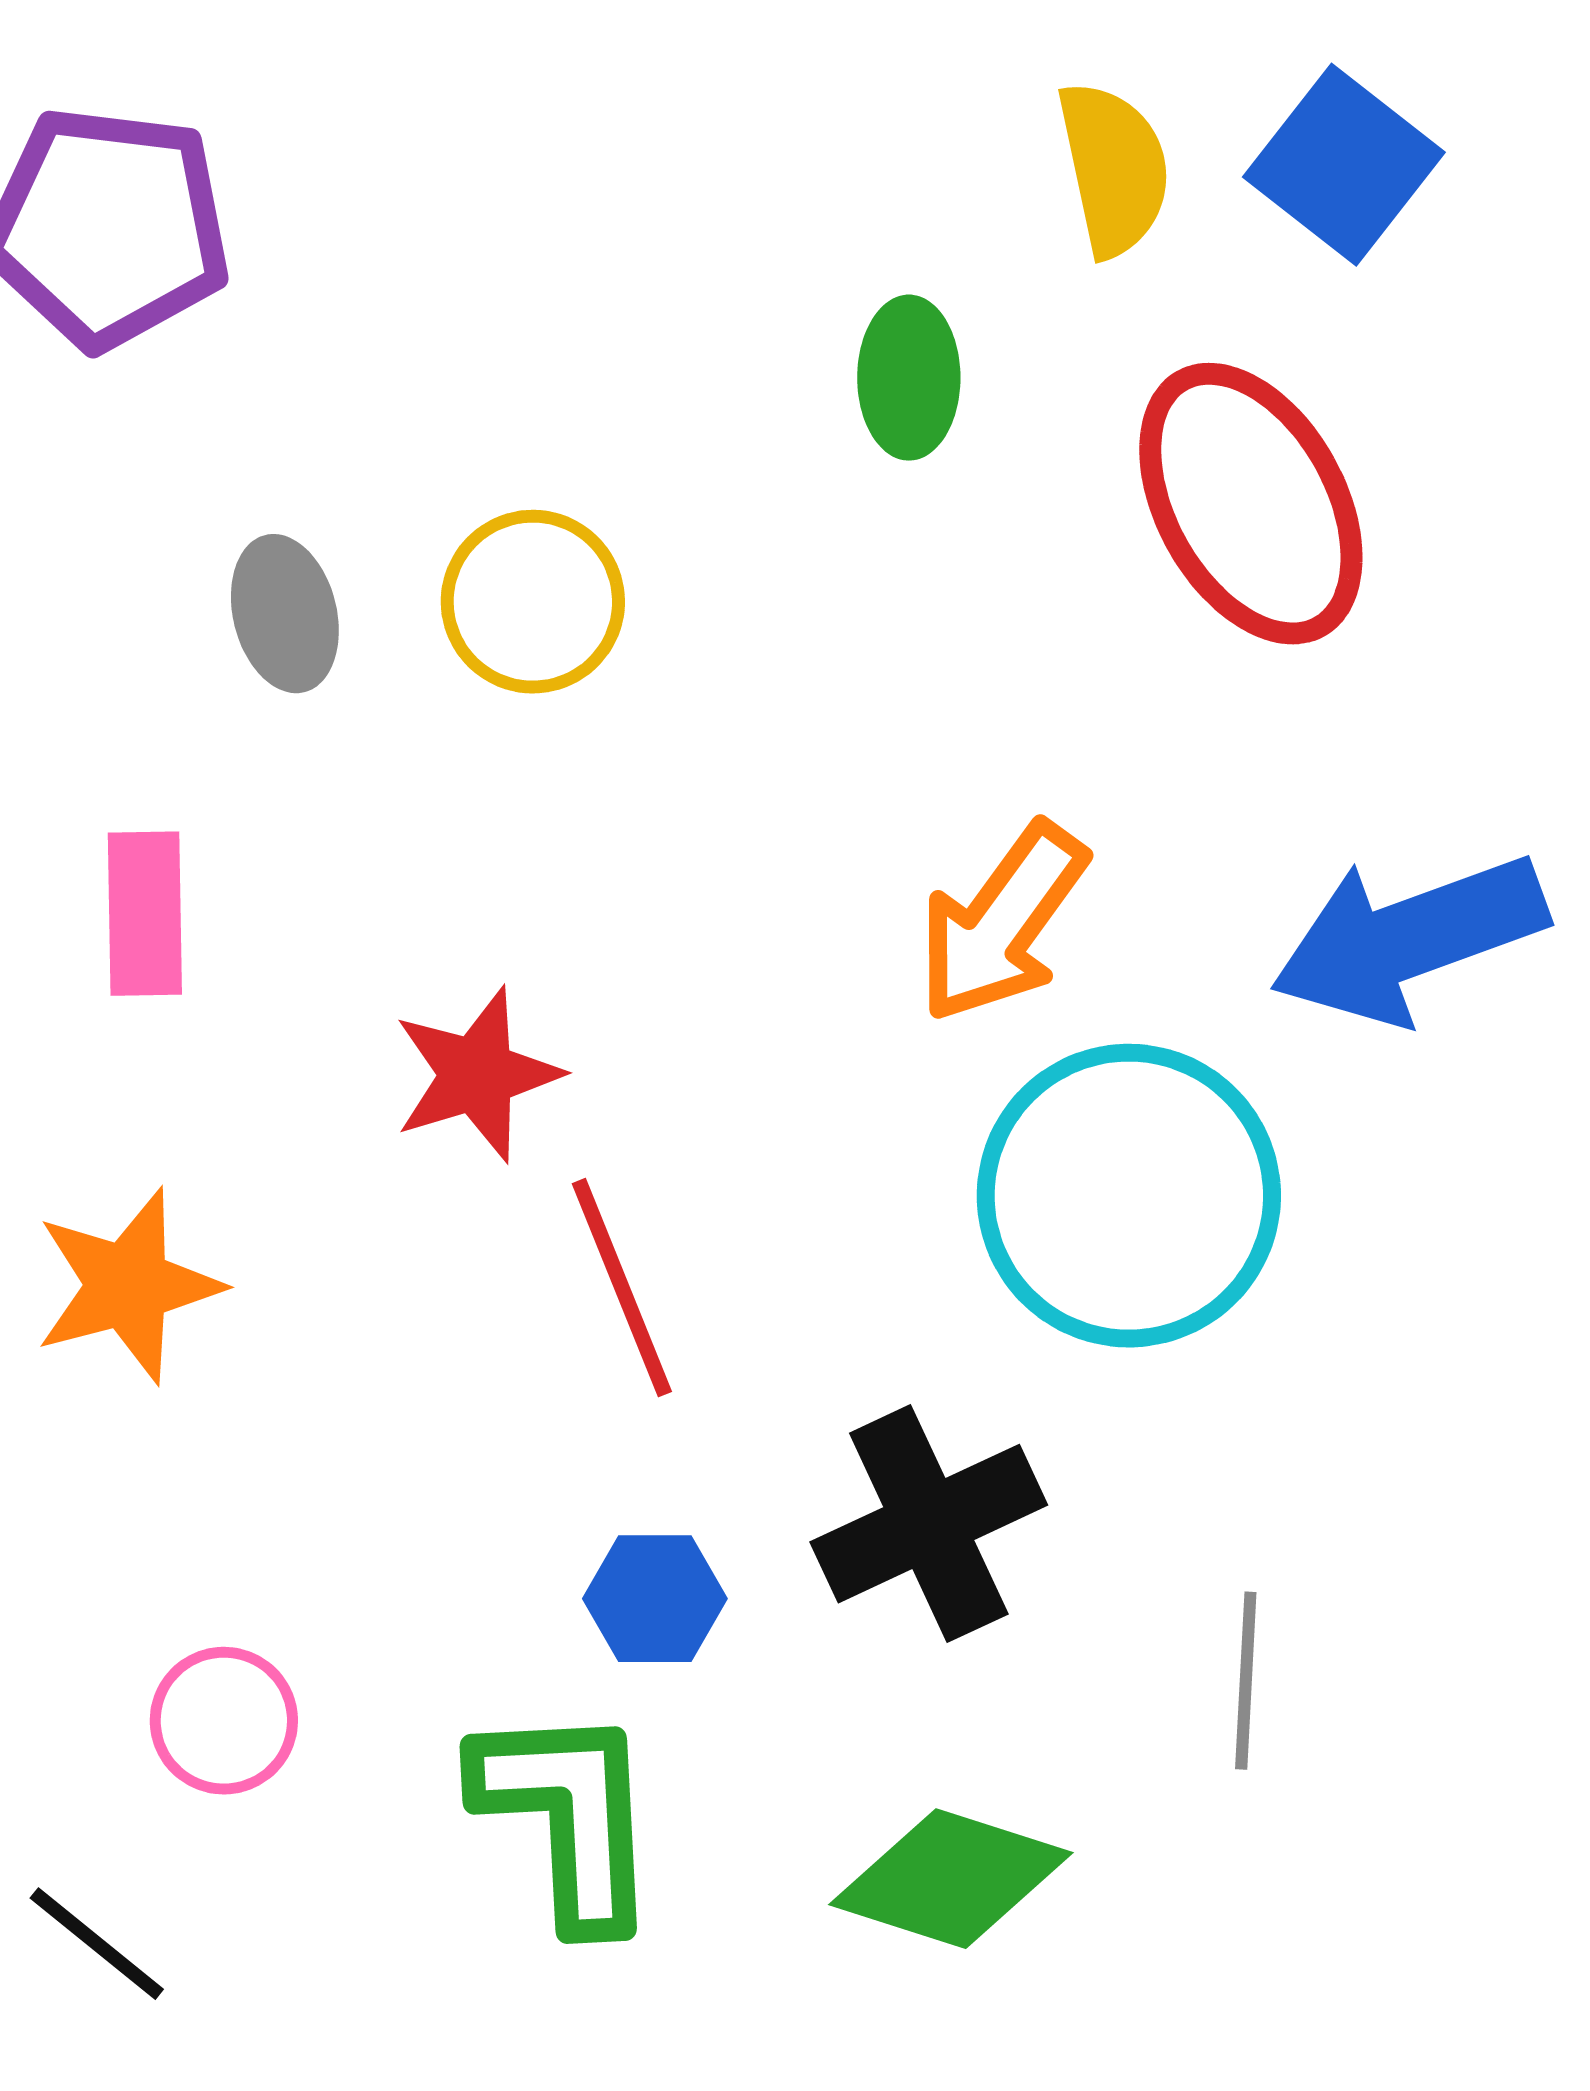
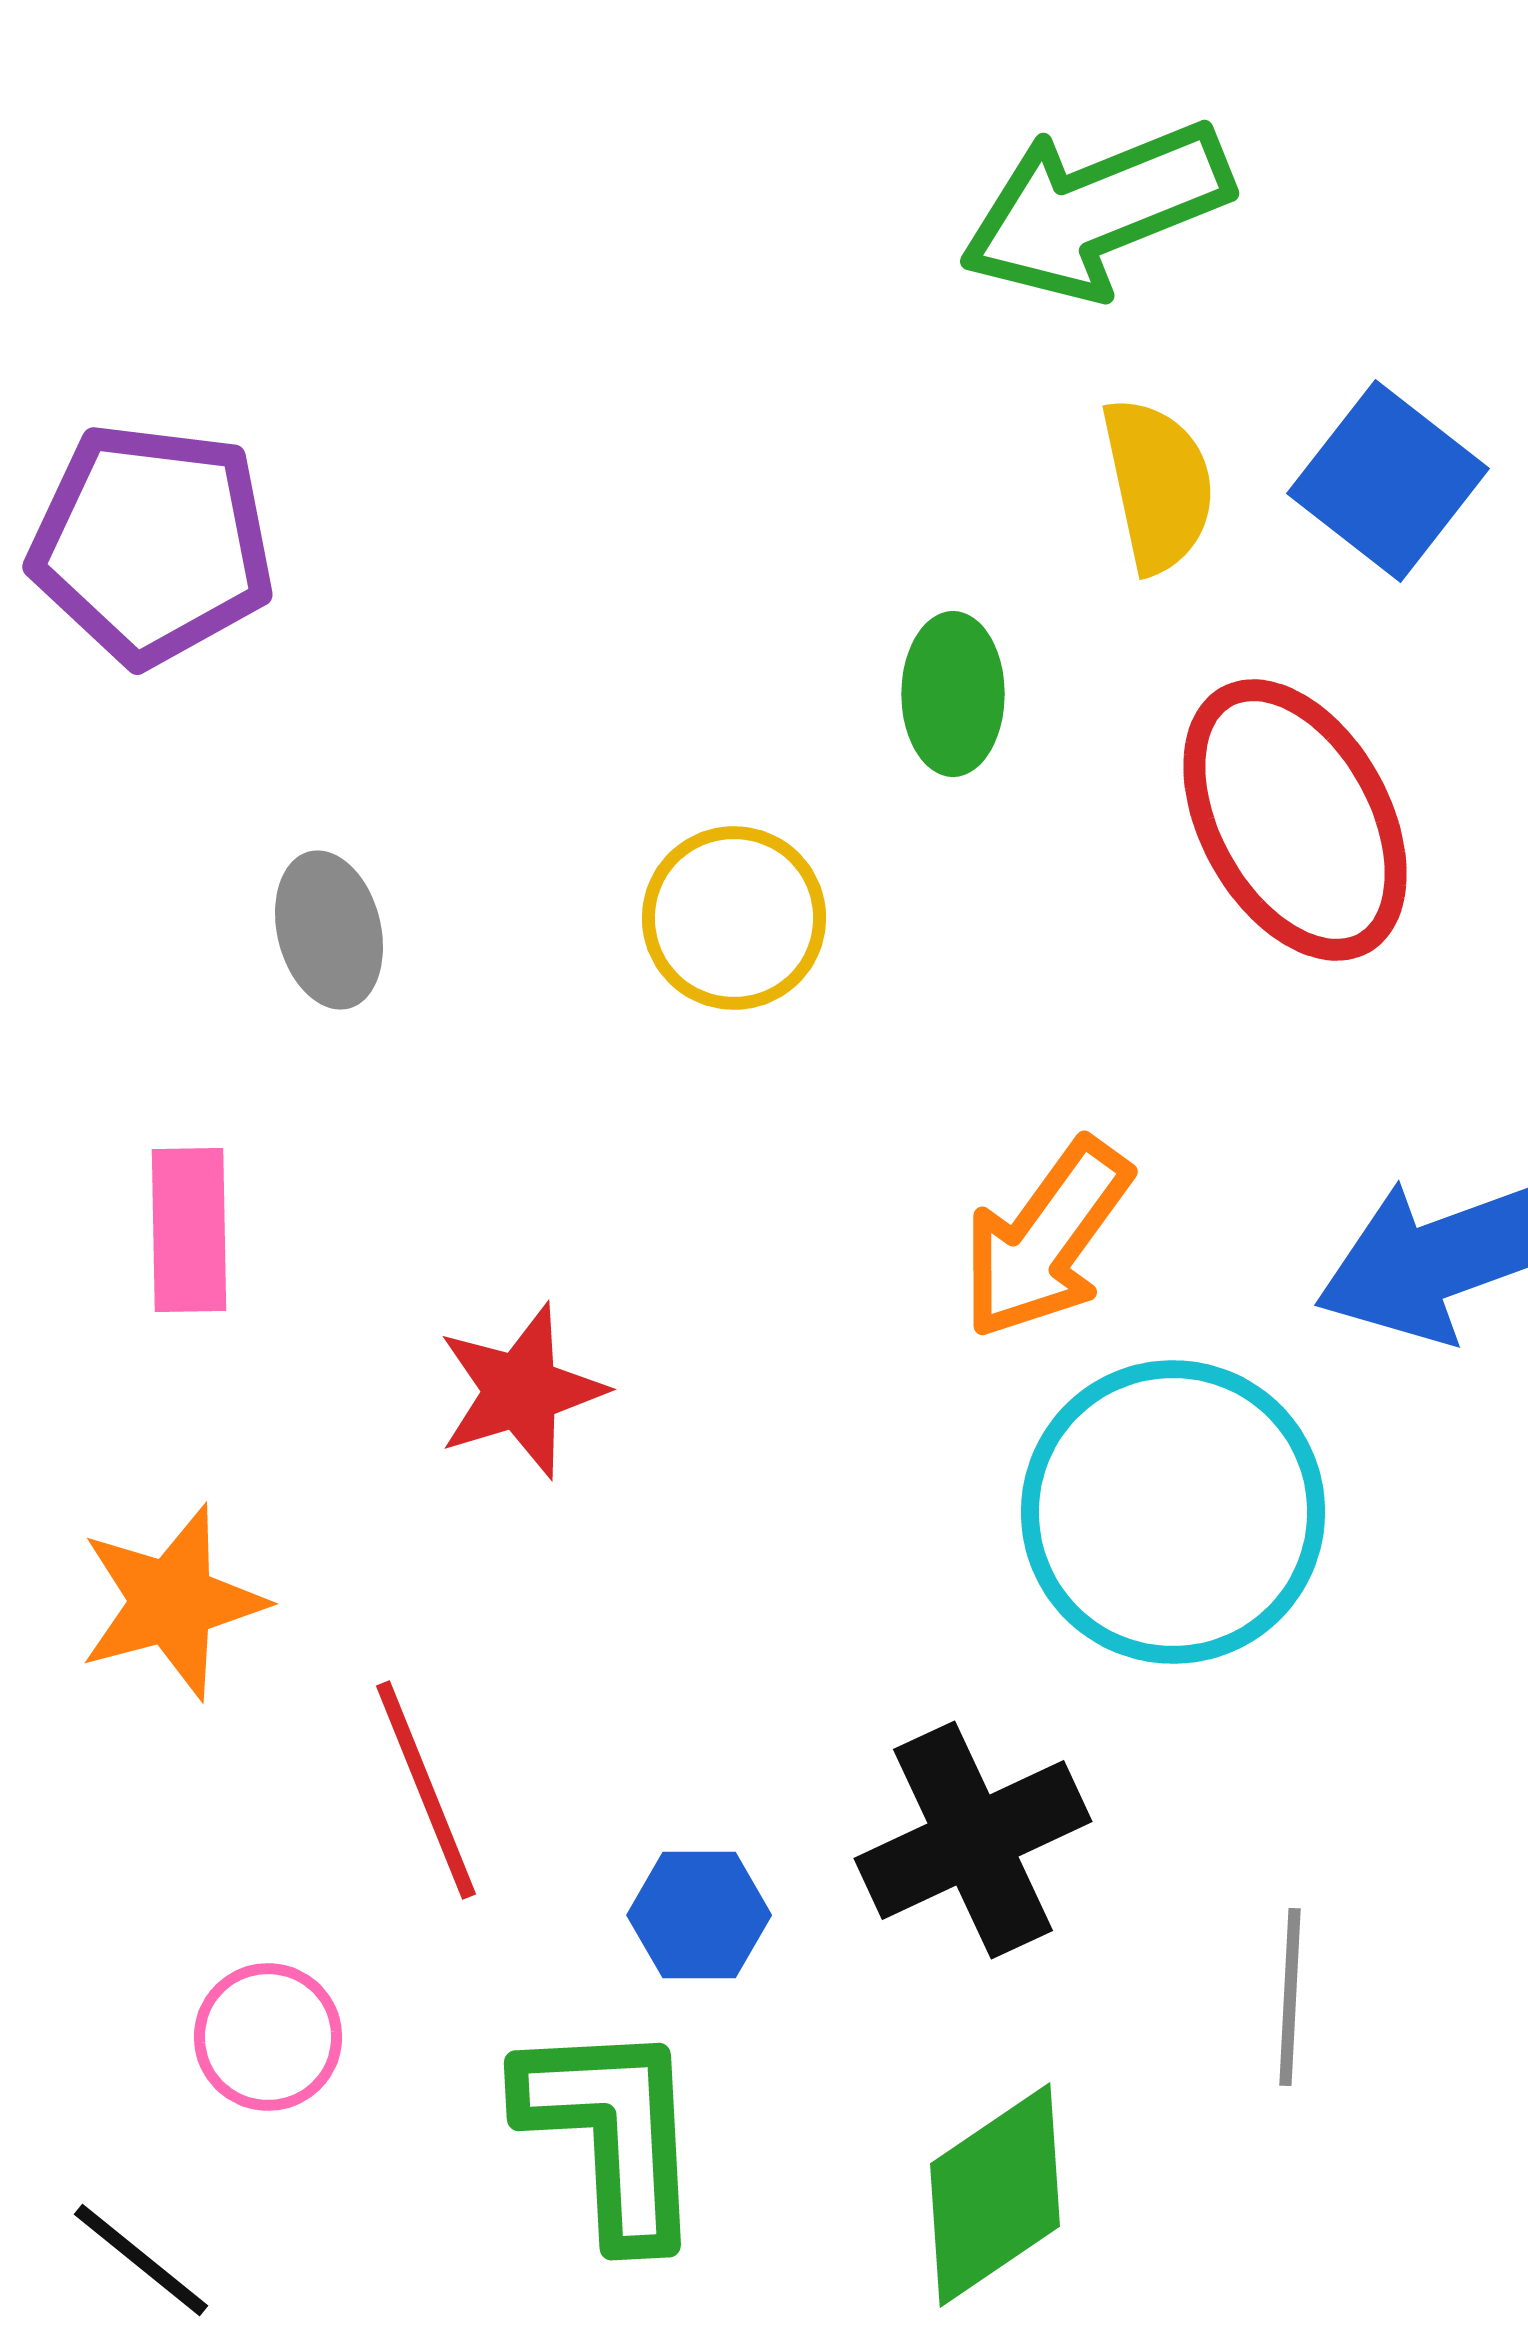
yellow circle: (533, 602) -> (734, 918), moved
red line: (622, 1288) -> (426, 1790), moved
green diamond: (951, 1879) -> (995, 2195), turned -52

